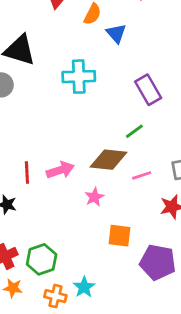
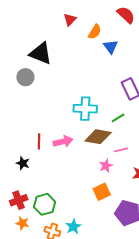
cyan cross: (79, 77) -> (85, 109), moved
pink star: (94, 197) -> (106, 166), moved
orange square: (119, 236) -> (102, 192), turned -36

